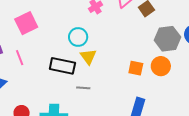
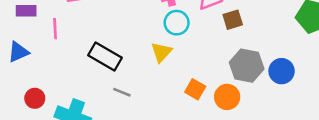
cyan circle: (78, 37) -> (177, 23), moved
yellow triangle: (88, 57) -> (161, 52), moved

